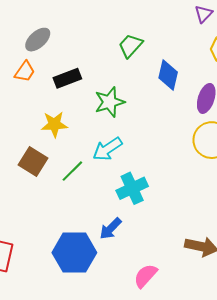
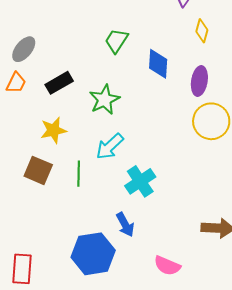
green line: (72, 171) -> (79, 174), turned -35
blue arrow: (110, 229) -> (125, 225), turned -65
pink semicircle: (146, 276) -> (167, 266), turned -100

